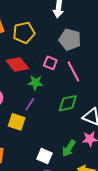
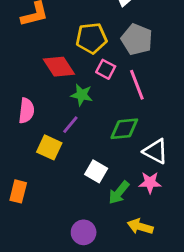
yellow pentagon: (24, 33) -> (91, 38), moved
white square: (45, 156) -> (96, 171), moved

